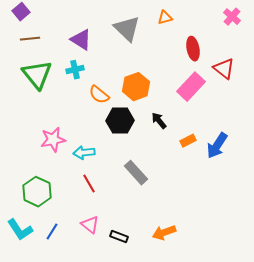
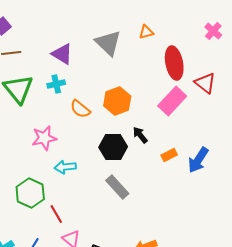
red ellipse: (193, 49) -> (174, 63), size x1.4
black hexagon: (120, 121) -> (113, 147), moved
pink star: (53, 140) -> (44, 138), moved
red line: (89, 184) -> (56, 214), moved
green hexagon: (37, 192) -> (30, 193), moved

